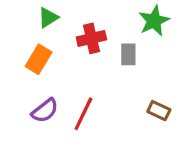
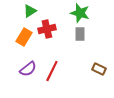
green star: (154, 21) -> (80, 13), moved, turned -30
red cross: (91, 38) -> (47, 29), moved

